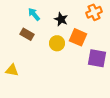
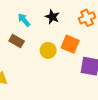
black star: (61, 19) -> (52, 17), moved

